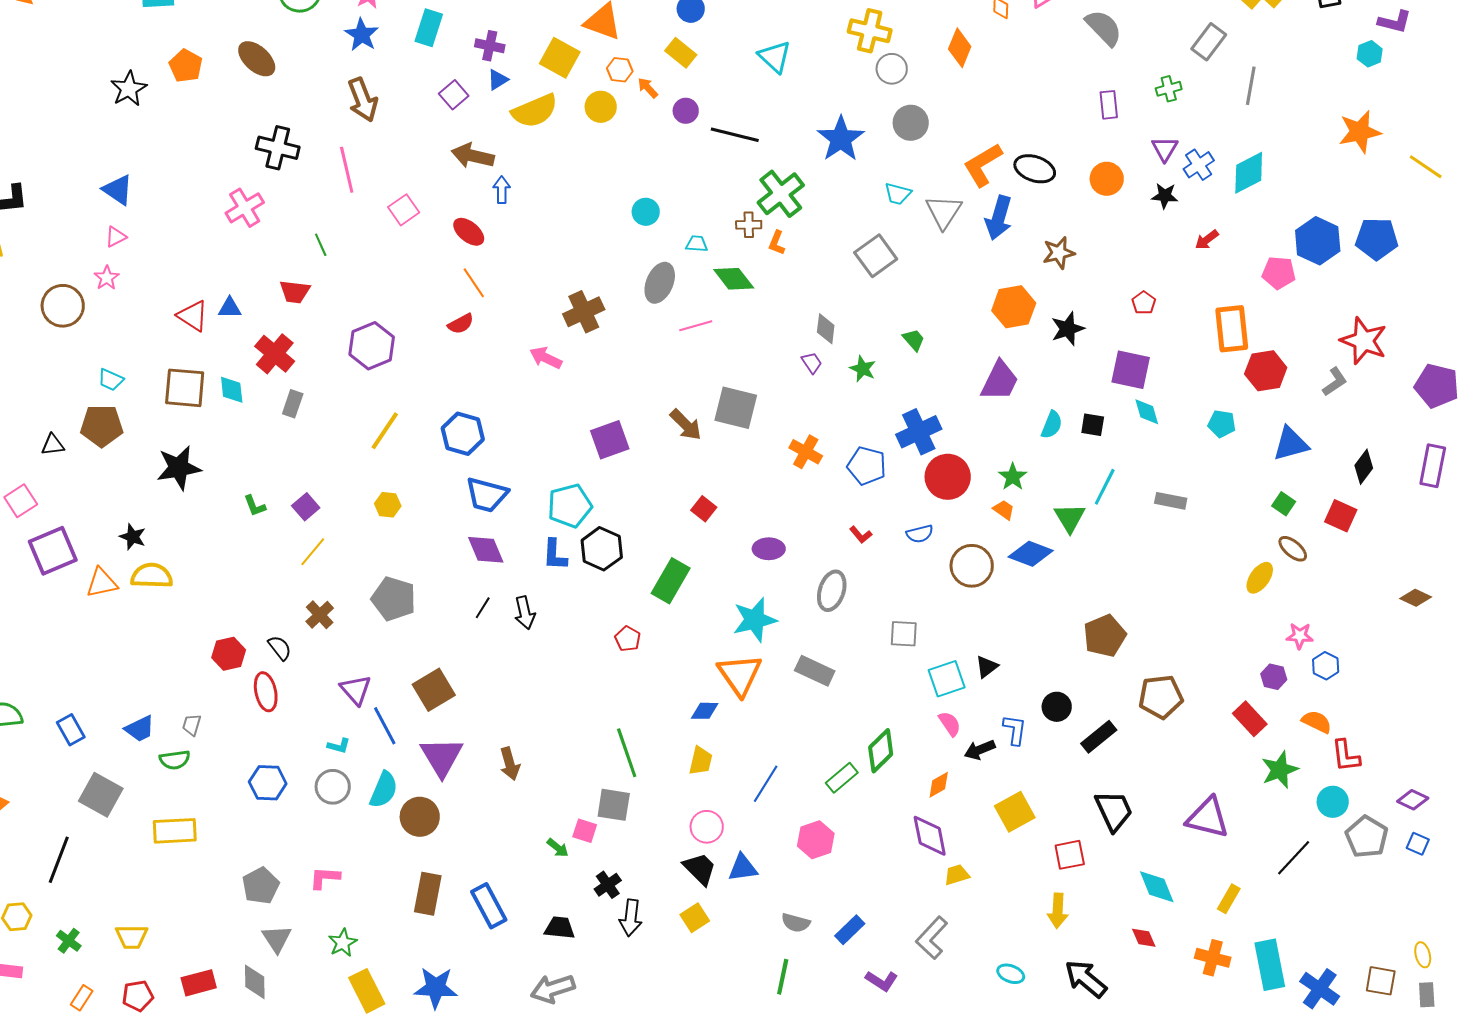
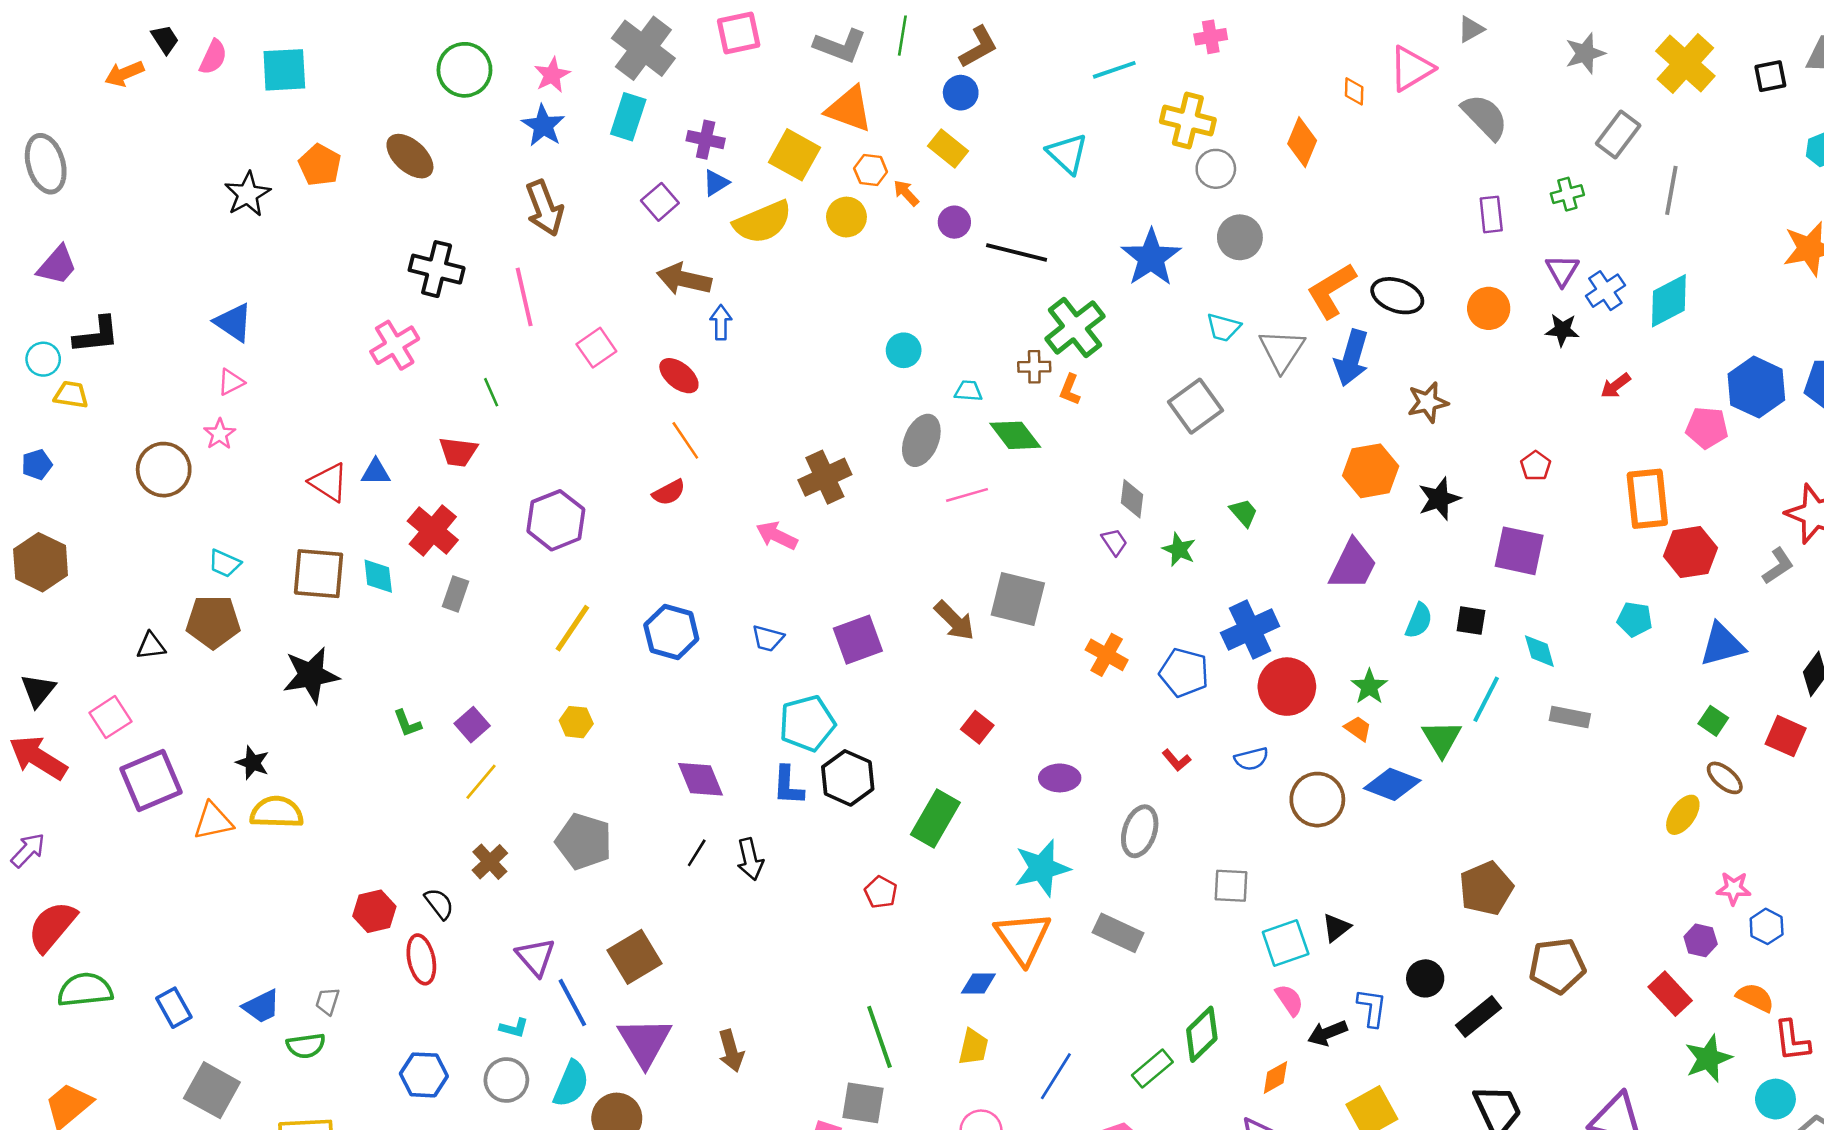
cyan diamond: (1147, 412) -> (1539, 651), moved
blue trapezoid: (487, 495) -> (768, 638), moved, size x0.6

